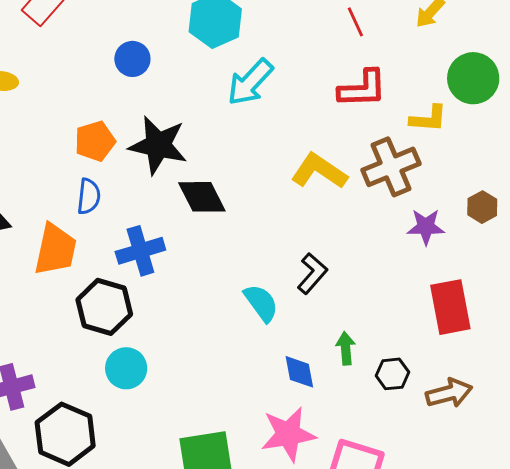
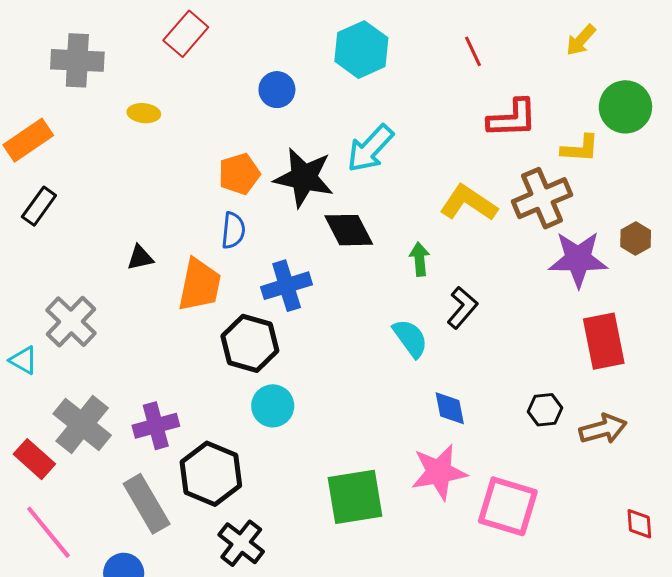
red line: (355, 22) -> (473, 51), moved
cyan arrow: (250, 82) -> (370, 148), moved
purple star: (426, 227) -> (578, 259), size x1.5
green arrow: (346, 348) -> (420, 259), moved

